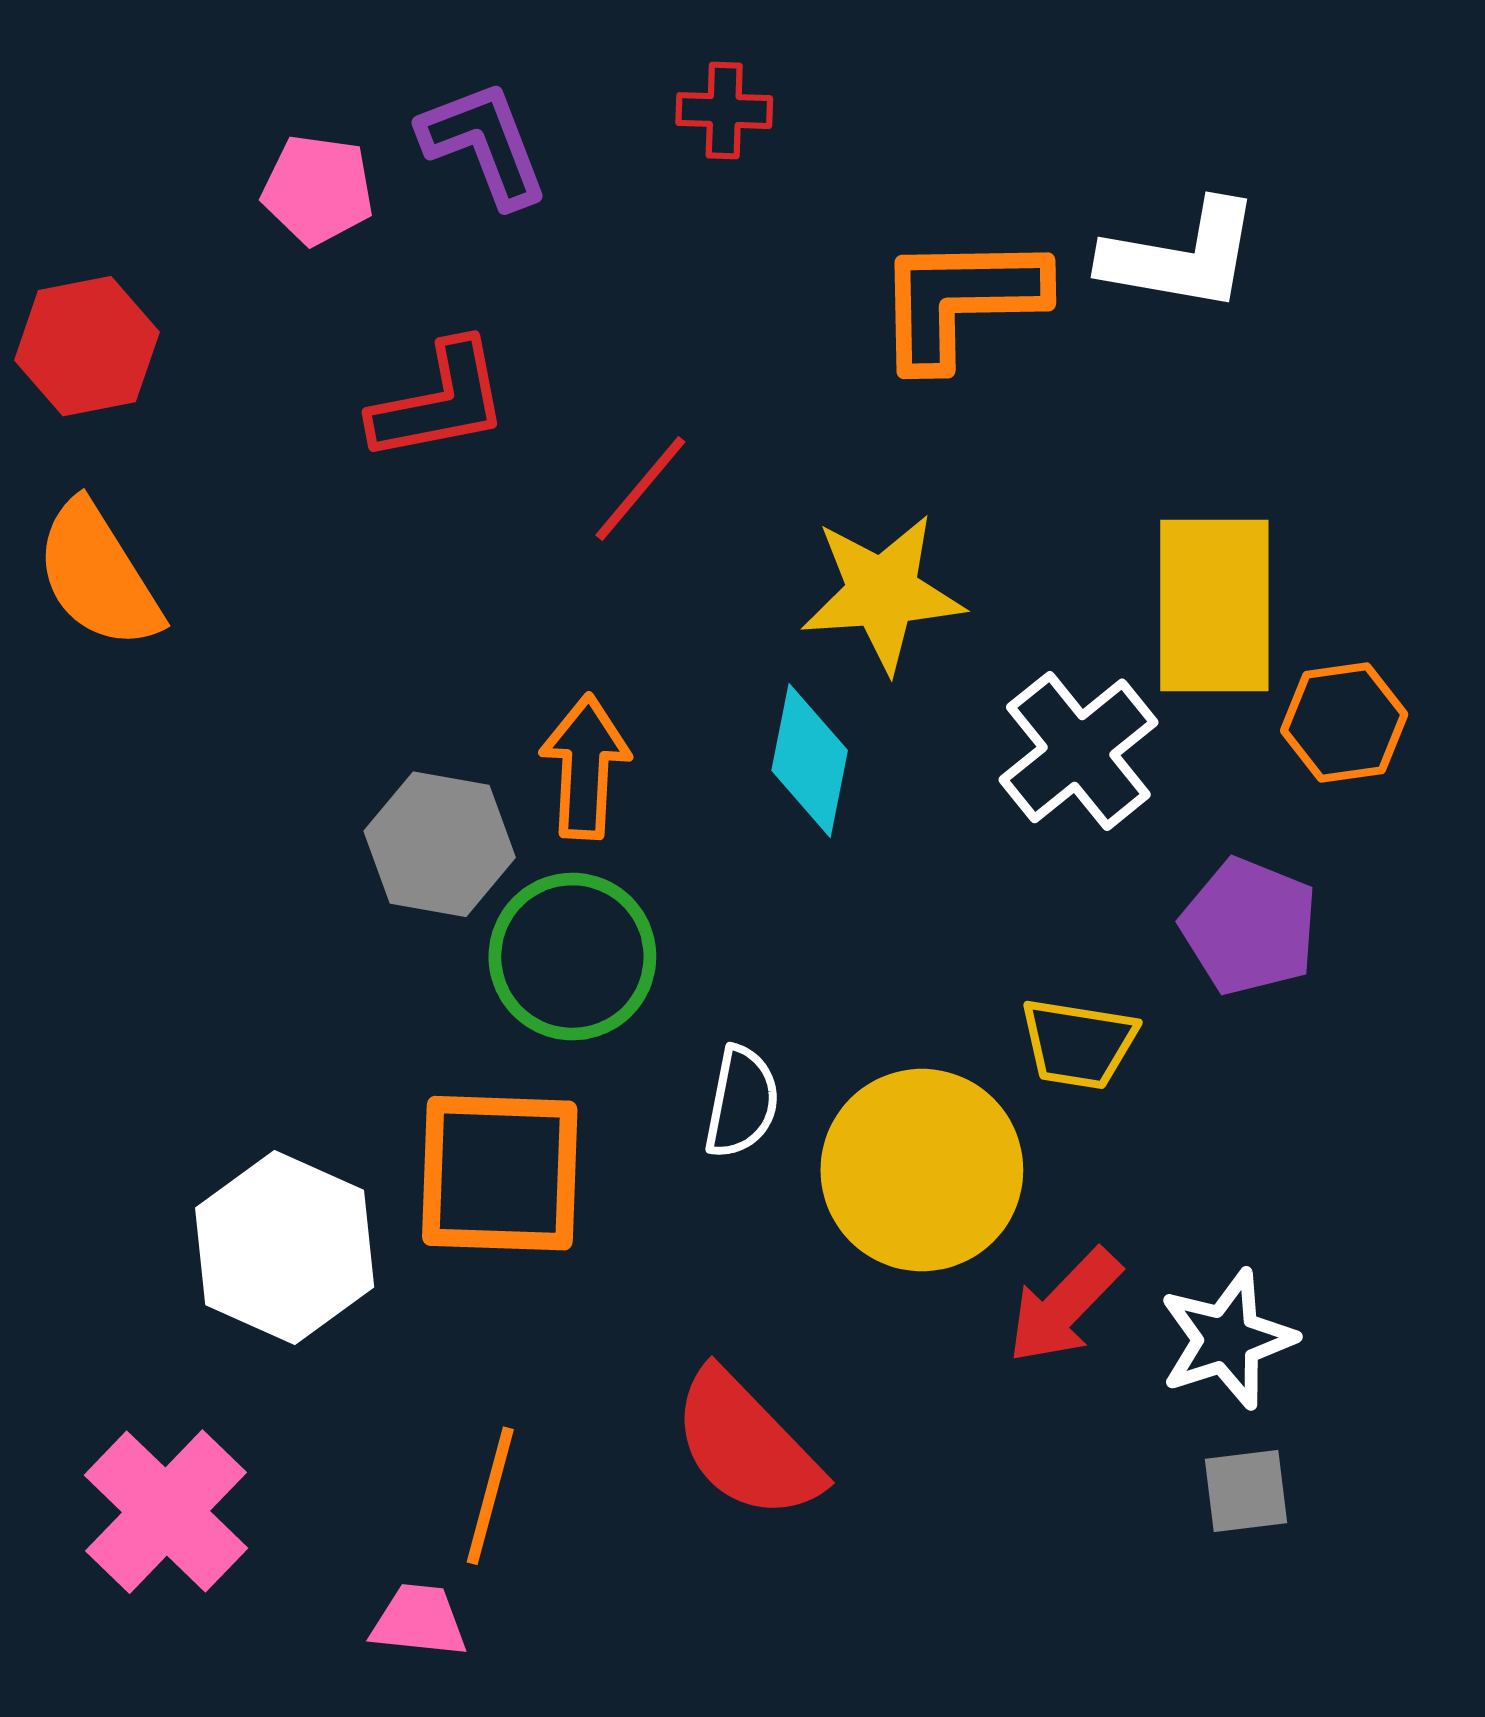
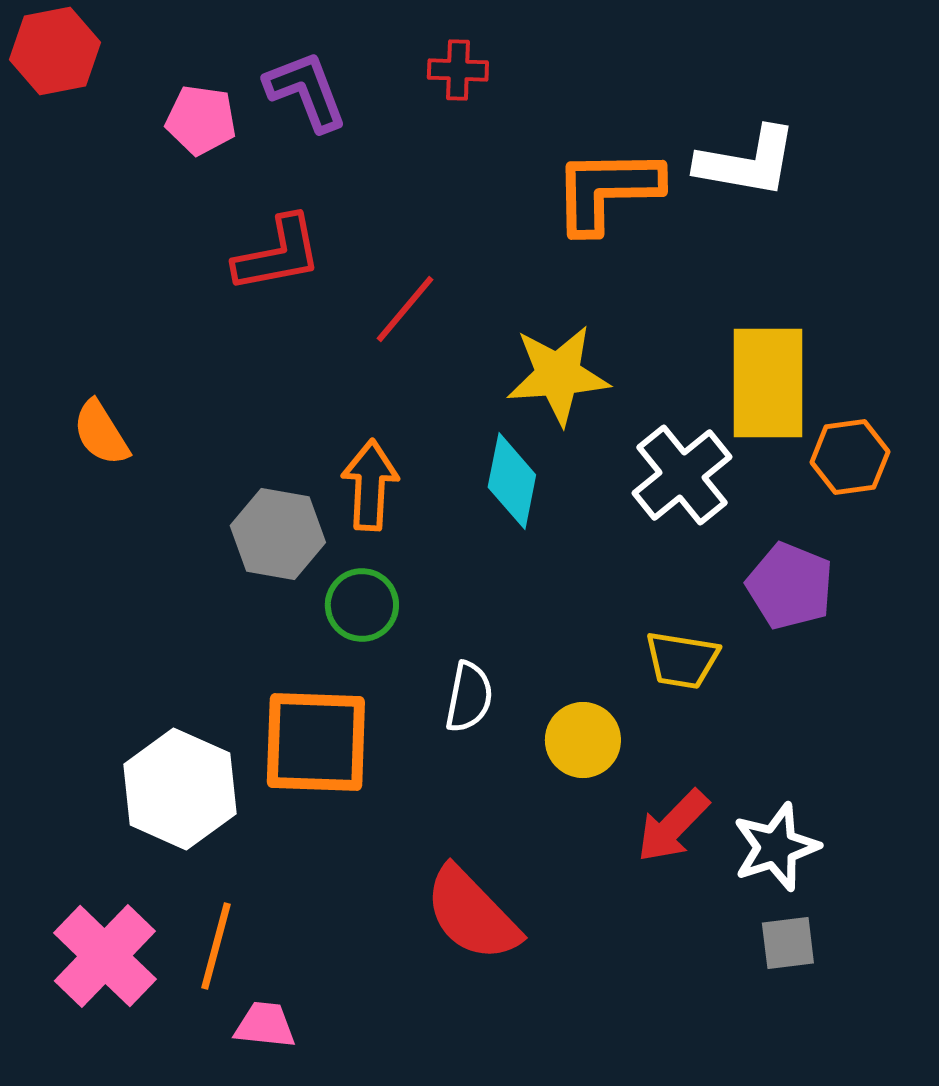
red hexagon: (87, 346) -> (55, 51), moved
orange semicircle: (98, 575) -> (101, 433), moved, size x0.7
green circle: (572, 957) -> (362, 605), size x0.7
yellow circle: (922, 1170) -> (583, 740), size x0.6
orange line: (490, 1496) -> (216, 946), moved

